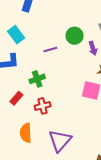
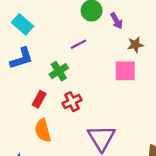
purple line: (50, 50) -> (78, 44), moved
orange semicircle: (26, 133) -> (43, 130), moved

